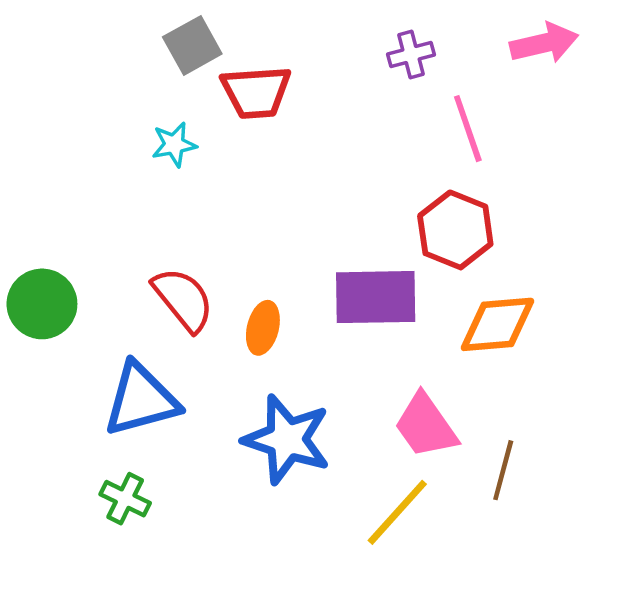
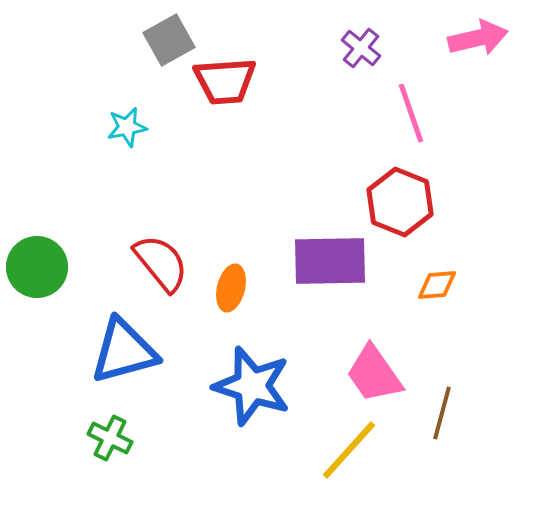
purple cross: (411, 55) -> (361, 48), turned -36
cyan star: (174, 144) -> (127, 127), moved
orange diamond: (497, 324) -> (437, 285), size x0.6

